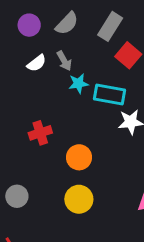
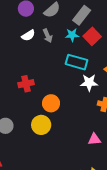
cyan star: (79, 84) -> (72, 35), moved
yellow circle: (79, 199) -> (41, 125), moved

